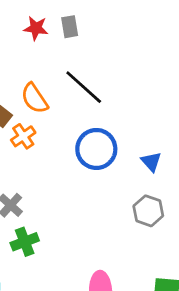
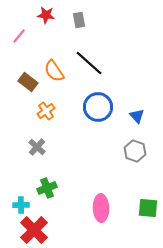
red star: (36, 28) -> (46, 15), moved
orange cross: (23, 136) -> (46, 111), moved
green cross: (25, 242) -> (47, 188), moved

